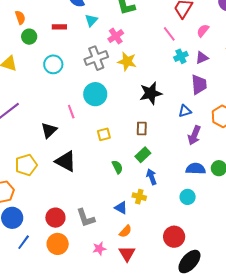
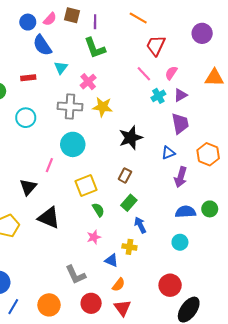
pink semicircle: (203, 31) -> (171, 73), moved
gray cross: (96, 58) -> (70, 107), turned 30
pink line: (71, 112) -> (49, 165), turned 48
brown rectangle: (142, 128) -> (125, 175), turned 32
yellow square: (104, 134) -> (86, 186), size x1.5
green semicircle: (117, 167) -> (98, 210), moved
red circle: (55, 218) -> (91, 303), moved
pink star: (99, 249) -> (94, 237), moved

